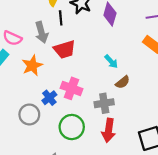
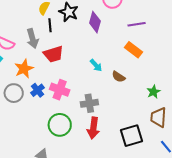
brown semicircle: (123, 82) -> (119, 77), moved, turned 72
blue cross: (49, 98) -> (38, 90), moved
gray circle: (29, 114) -> (14, 93), moved

